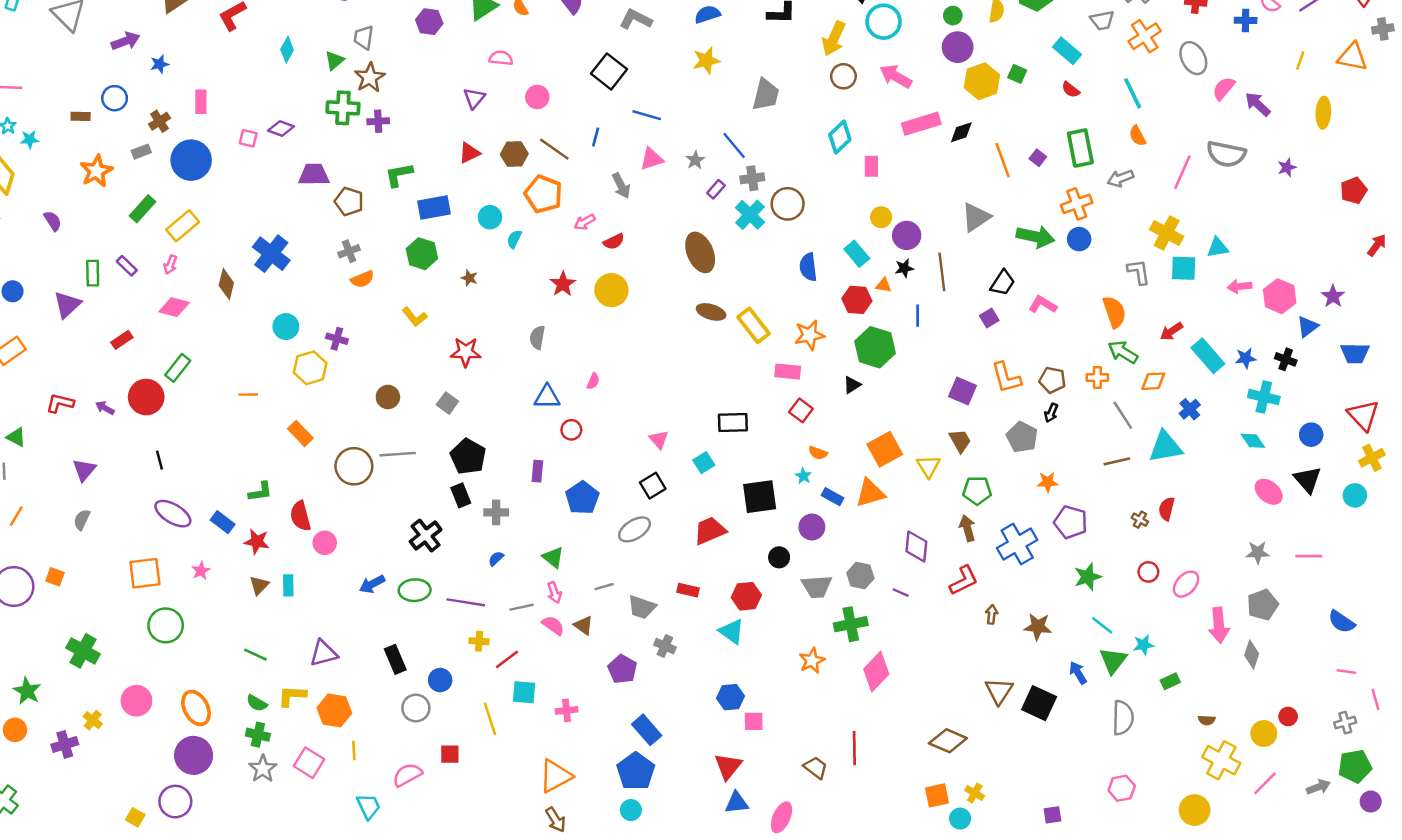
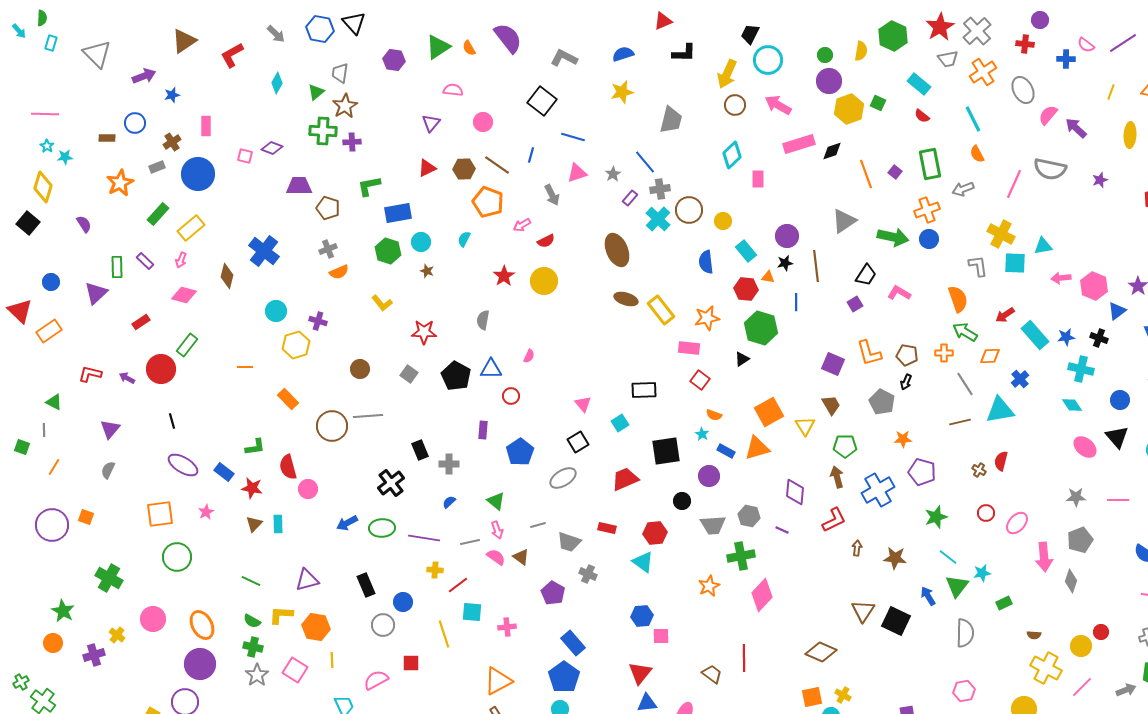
cyan circle: (490, 217) -> (421, 242), moved
yellow circle: (881, 217) -> (723, 221), moved
black pentagon: (468, 457) -> (456, 376), moved

